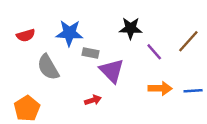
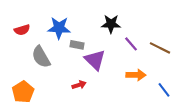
brown line: (188, 41) -> (160, 48), moved, turned 75
blue line: (193, 91) -> (164, 90), moved, turned 56

